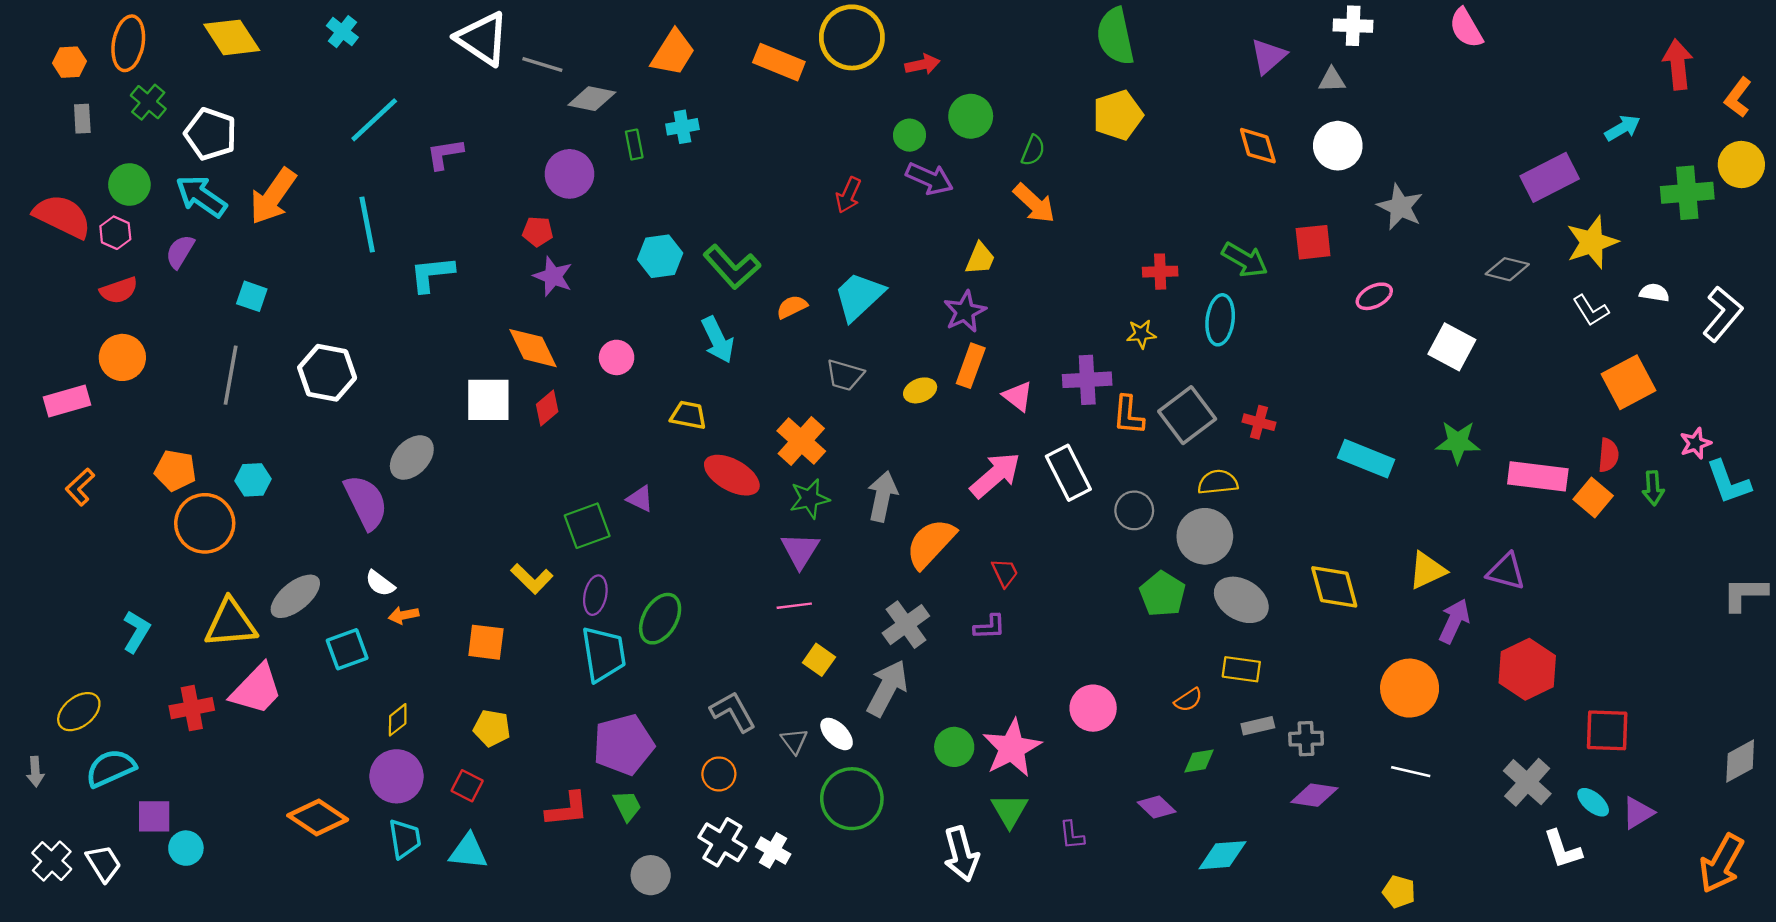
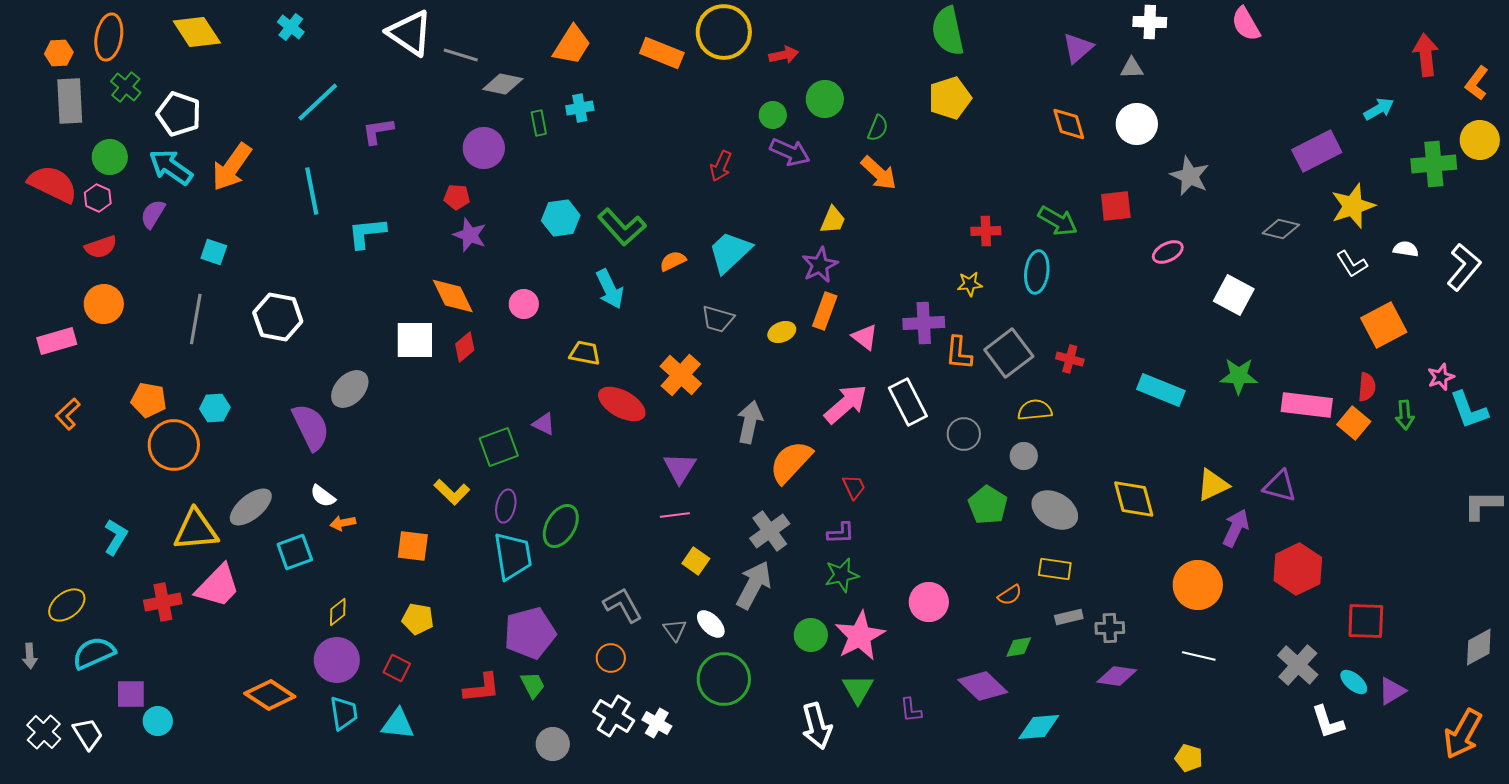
gray rectangle: (82, 119) -> (70, 101), size x1.8
green star: (809, 499) -> (842, 575), moved
gray circle: (1205, 536) -> (1024, 456), size x0.6
purple diamond: (1157, 807) -> (983, 686), size x1.5

